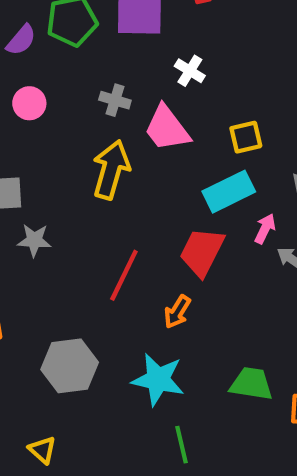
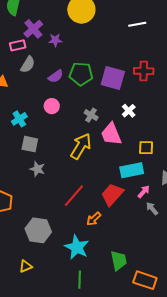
green trapezoid: (251, 384) -> (119, 260), turned 55
yellow triangle: (42, 450) -> (26, 266), moved, turned 40

